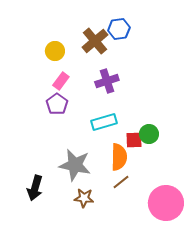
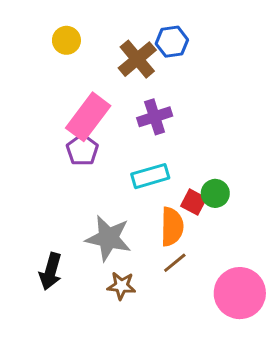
yellow circle: (55, 51) -> (66, 40), moved
pink rectangle: (61, 81) -> (88, 117), size x1.8
red square: (134, 140) -> (194, 202), turned 30

